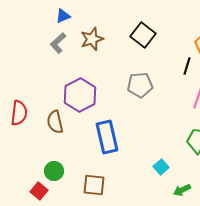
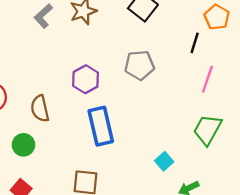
purple hexagon: (80, 95) -> (86, 79), moved, size x0.7
green circle: (54, 171) -> (23, 145), moved

